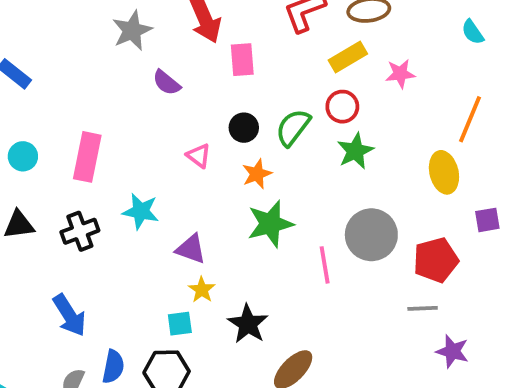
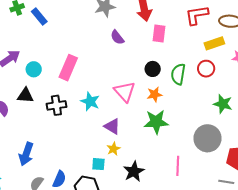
green semicircle: (293, 128) -> (178, 74), turned -40
green star: (355, 151) -> (223, 104), moved, turned 30
cyan circle: (23, 156) -> (34, 69), moved
pink triangle: (199, 156) -> (125, 92), moved, size x1.6
pink line: (325, 265) -> (178, 166), moved
blue arrow: (69, 315) -> (26, 154), moved, turned 40

